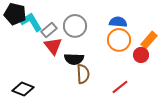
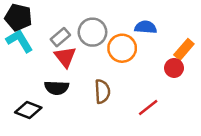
cyan L-shape: (31, 22) -> (20, 41), moved
orange circle: (119, 40) -> (122, 48), moved
black semicircle: (74, 59) -> (57, 88), moved

